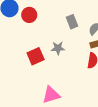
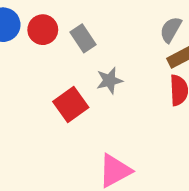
gray rectangle: (72, 22) -> (83, 38), moved

